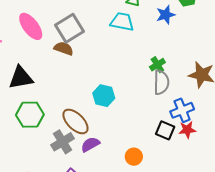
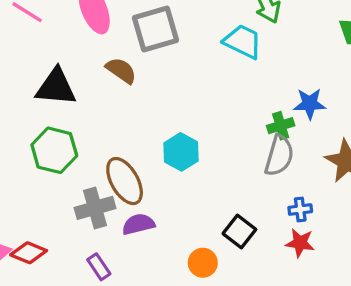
blue star: (166, 15) -> (310, 104), moved
brown semicircle: (64, 48) -> (121, 70), moved
blue cross: (182, 110) -> (300, 210), size x0.6
black square: (165, 130) -> (239, 232), moved

